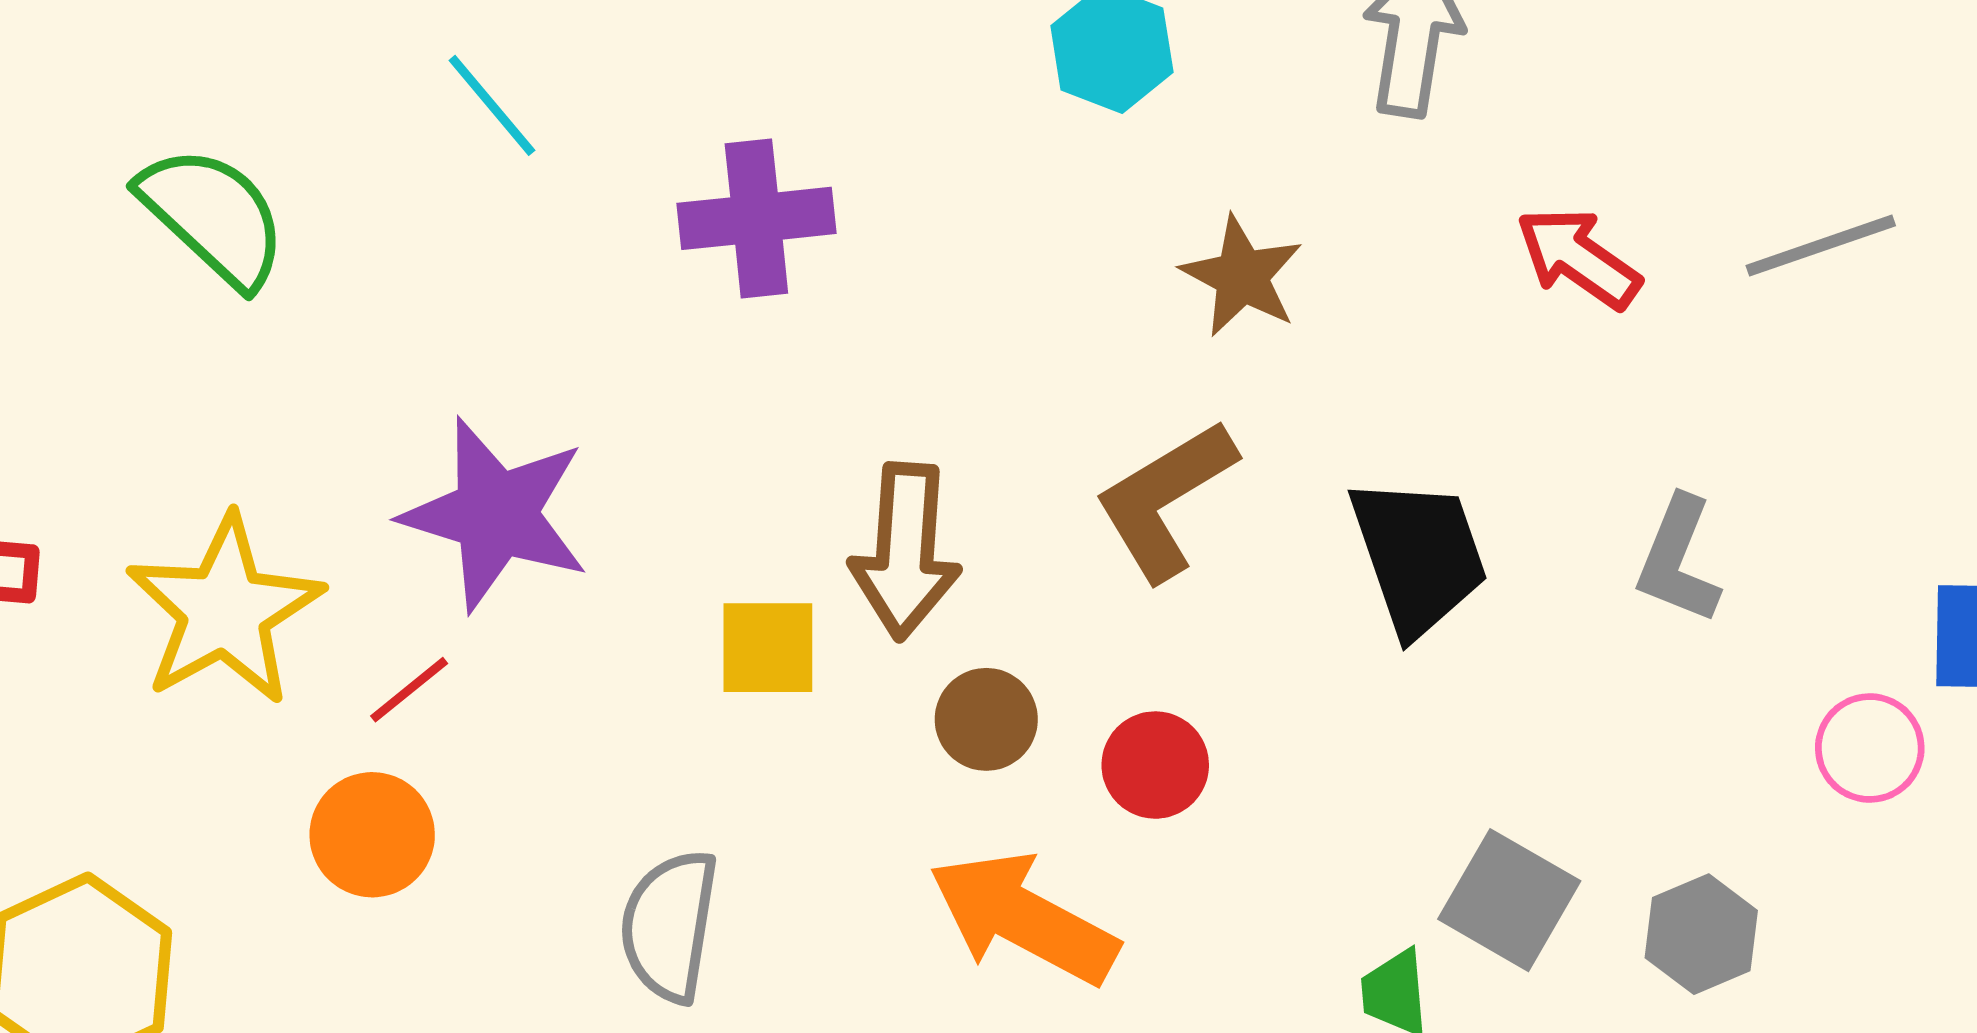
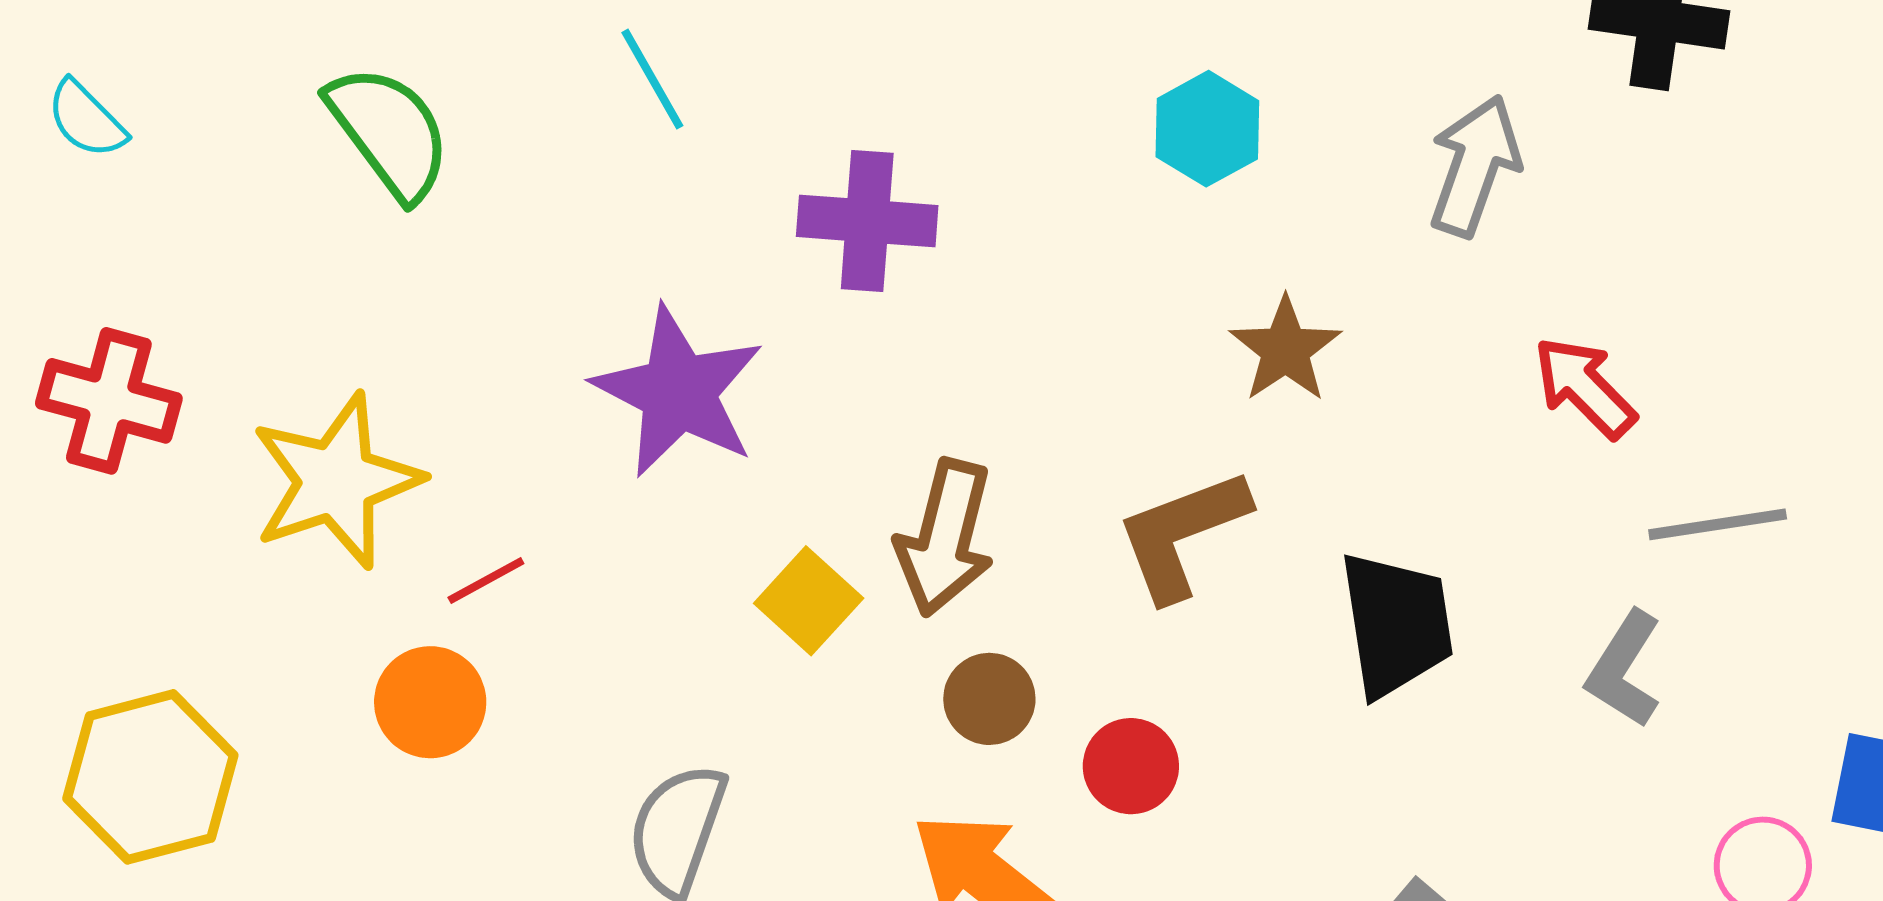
gray line: (1821, 246) -> (1718, 524), moved
purple star: (496, 514) -> (678, 392), moved
yellow square: (768, 648) -> (809, 601), turned 32

